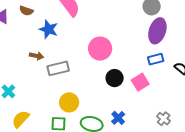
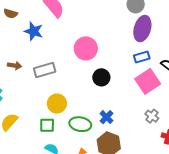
brown arrow: (36, 56) -> (15, 66), moved
pink square: (140, 82) -> (148, 81), moved, size x1.4

